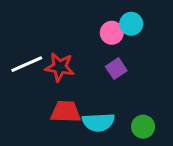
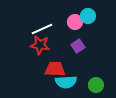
white line: (27, 64) -> (42, 29), moved
red trapezoid: (66, 112) -> (55, 69), moved

